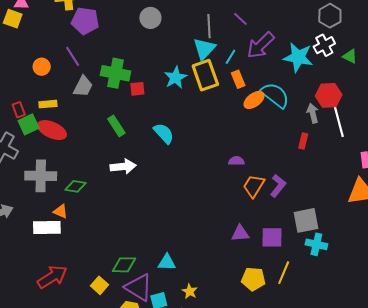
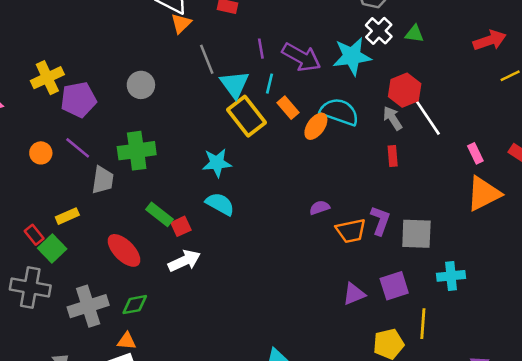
gray circle: (150, 18) -> (141, 85), moved
purple line: (240, 19) -> (261, 49), moved, turned 56
gray line: (209, 26) -> (207, 59), moved
purple arrow: (261, 45) -> (301, 57), turned -88
orange circle: (42, 67) -> (41, 153), moved
cyan star: (176, 78) -> (217, 163), moved, turned -30
red square: (137, 89) -> (181, 226), moved
red ellipse: (52, 130) -> (124, 250), moved, turned 40
orange trapezoid: (254, 186) -> (351, 231), turned -115
gray square: (306, 220) -> (416, 234), moved, turned 32

